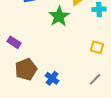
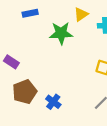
green star: (59, 16) -> (61, 33), turned 30

